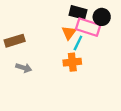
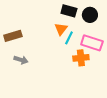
pink rectangle: (88, 27) -> (92, 43), moved
orange cross: (72, 62) -> (81, 58), moved

